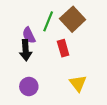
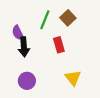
brown square: (73, 19) -> (68, 18), size x0.7
purple semicircle: (29, 35) -> (18, 33), moved

